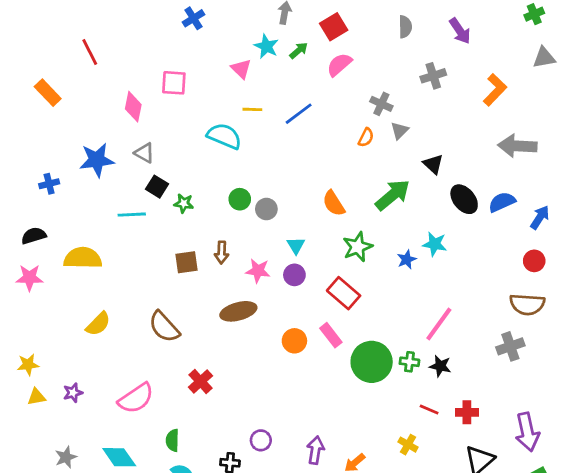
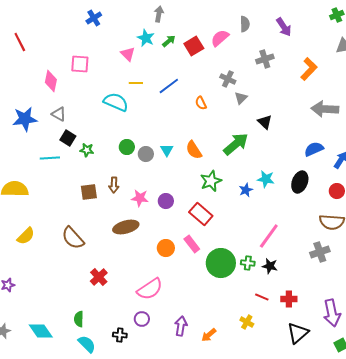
red square: (334, 27) -> (194, 46), moved
pink semicircle: (339, 65) -> (220, 38), moved
orange semicircle: (366, 137) -> (201, 103), moved, turned 128
black ellipse: (464, 199) -> (300, 182), moved, turned 60
cyan triangle: (296, 245) -> (167, 150), moved
pink semicircle: (136, 398) -> (150, 289), moved

